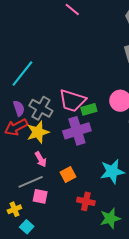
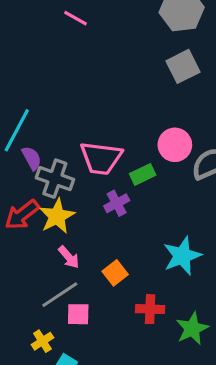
purple semicircle: (19, 108) -> (32, 158), moved
green rectangle: (89, 109) -> (143, 174), moved
purple cross: (77, 131) -> (117, 203), size x0.6

